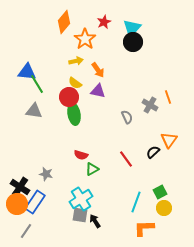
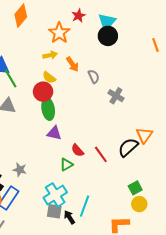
orange diamond: (64, 22) -> (21, 16), moved
purple triangle: (98, 91) -> (54, 133), moved
orange line: (168, 97) -> (155, 45), moved
gray cross: (150, 105) -> (116, 96), moved
gray semicircle: (127, 117) -> (94, 76), moved
black semicircle: (153, 152) -> (128, 147), size x1.5
red semicircle: (81, 155) -> (77, 150), moved, turned 32
cyan line: (136, 202) -> (85, 206), moved

